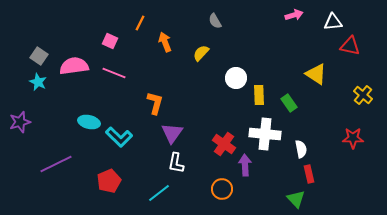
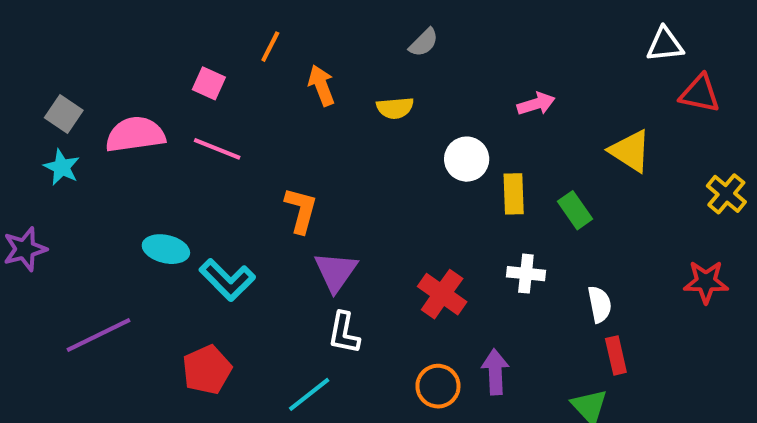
pink arrow: (294, 15) -> (536, 104), moved
gray semicircle: (215, 21) -> (424, 42), turned -105
yellow semicircle: (201, 53) -> (395, 108), turned -138
white cross: (265, 134) -> (526, 274), size x0.6
purple arrow: (245, 165) -> (495, 372), moved

